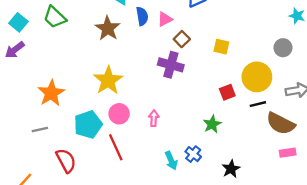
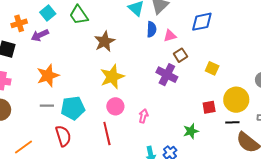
brown star: (108, 28) -> (105, 41), moved
orange star: (51, 93) -> (48, 76), moved
cyan pentagon: (88, 125) -> (73, 108), moved

